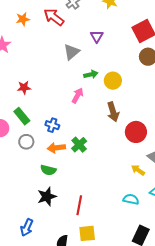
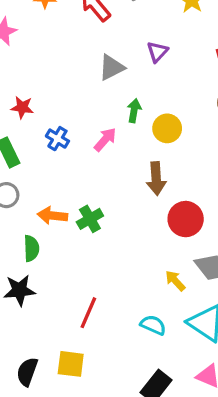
green arrow: (91, 75) -> (134, 111), turned -80
blue cross: (52, 125) -> (57, 139), moved
green semicircle: (48, 170) -> (31, 248), turned -119
red line: (79, 205) -> (88, 313), moved

